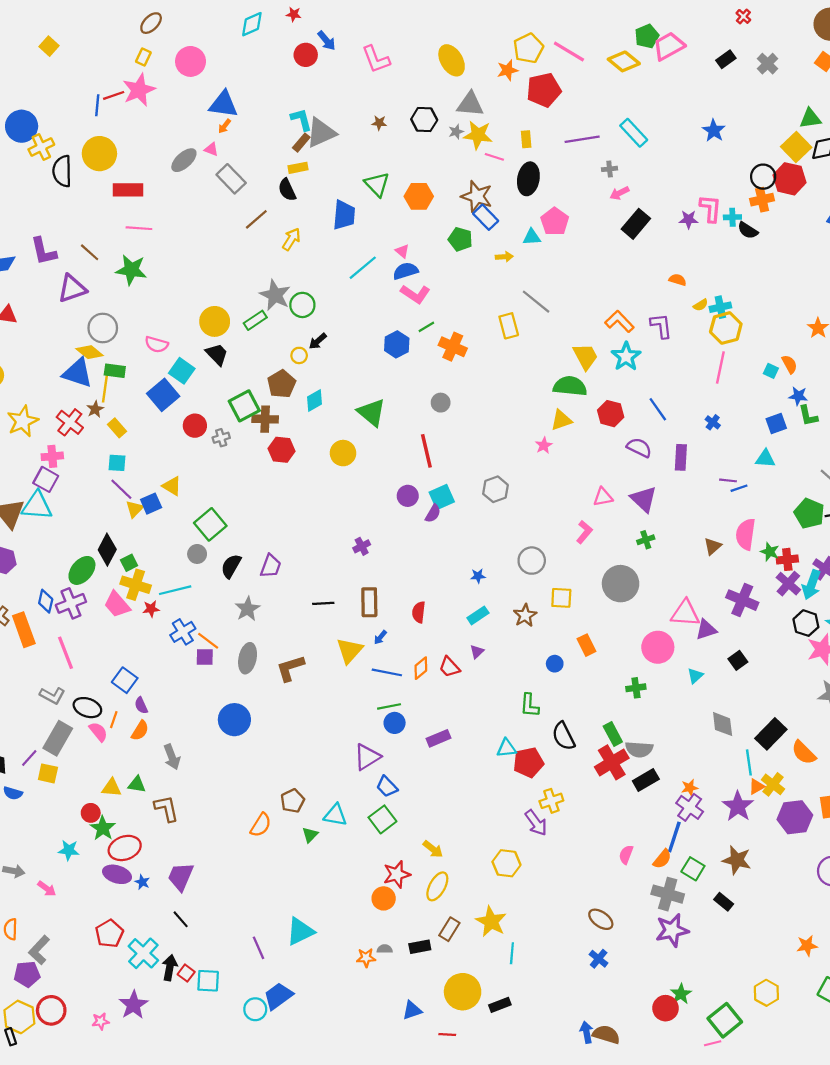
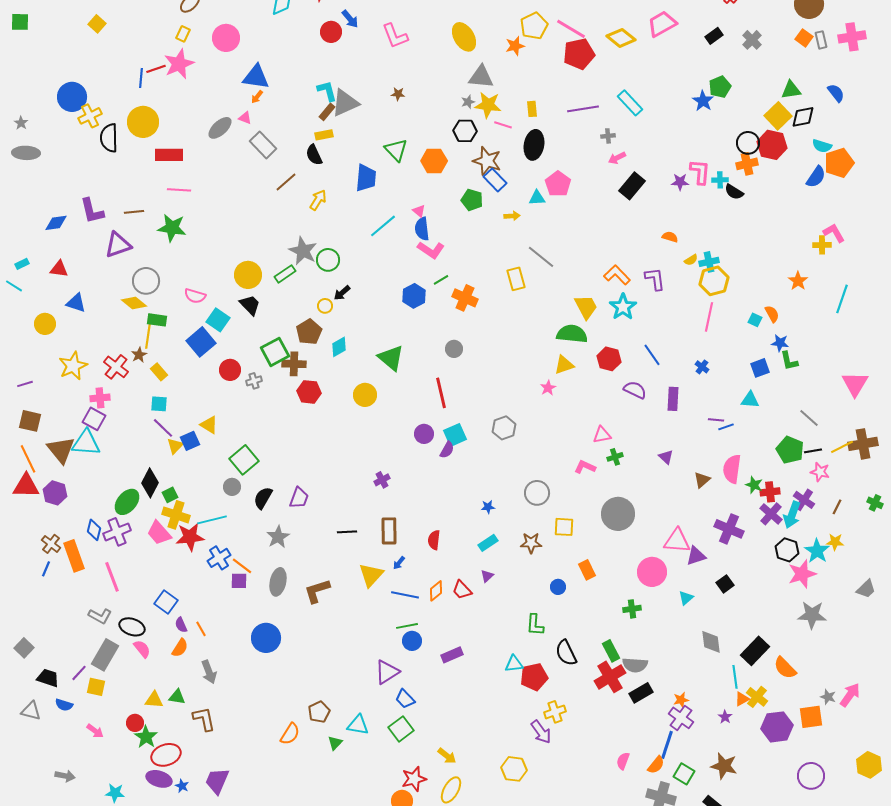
green pentagon: (647, 36) -> (720, 87), moved
red pentagon: (544, 90) -> (579, 54), moved
black hexagon: (424, 120) -> (465, 131), moved
brown line: (90, 252) -> (134, 212), turned -48
blue semicircle: (406, 271) -> (422, 229), turned -80
blue triangle: (78, 373) -> (76, 303), moved, size x0.7
purple triangle: (644, 499) -> (666, 457), moved, size x0.6
pink L-shape: (584, 532) -> (585, 467), turned -105
green cross: (646, 540) -> (615, 457), moved
red star: (151, 609) -> (190, 537), size x1.8
brown star: (525, 615) -> (531, 543), turned 30
orange line: (114, 720) -> (201, 629), moved, turned -49
purple star: (738, 806) -> (725, 717), size x0.5
cyan star: (69, 850) -> (115, 793), moved
pink arrow: (47, 889) -> (95, 731), moved

